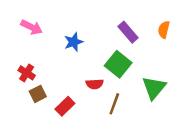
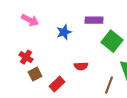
purple rectangle: (128, 32) -> (94, 20), moved, turned -48
green square: (118, 64) -> (112, 41), moved
brown line: (114, 104) -> (109, 85), moved

